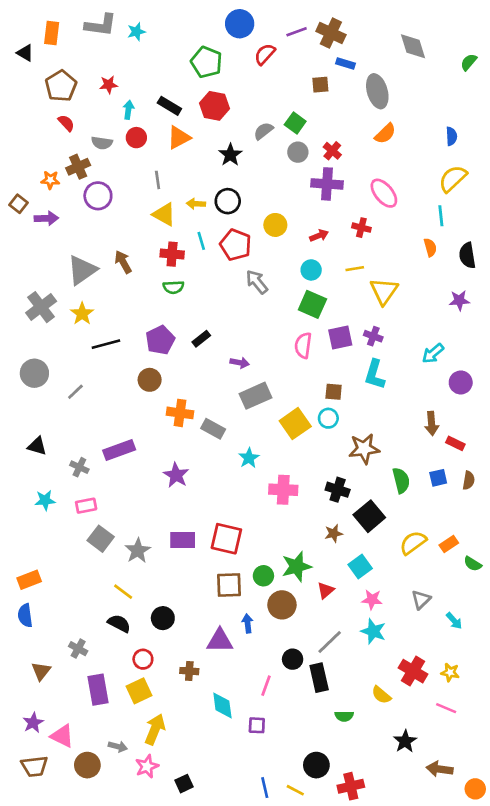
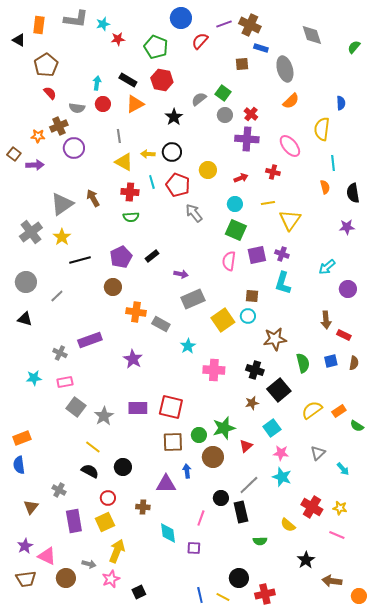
red star: (109, 85) -> (118, 39), moved
yellow semicircle: (453, 179) -> (322, 129), moved, turned -40
black triangle: (37, 446) -> (25, 319), moved

